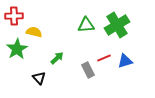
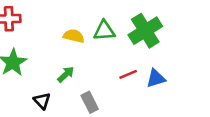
yellow semicircle: (34, 32) -> (74, 36), moved
gray rectangle: (88, 70) -> (90, 102), moved

